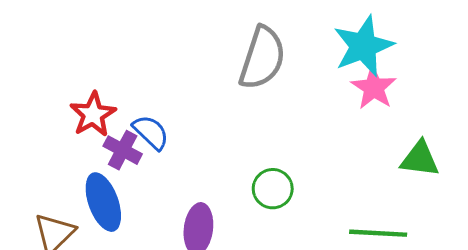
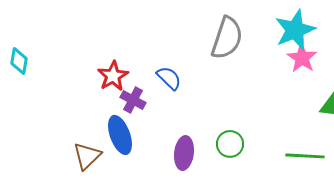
blue semicircle: (151, 132) -> (169, 78), moved
green circle: (273, 189) -> (230, 144), moved

